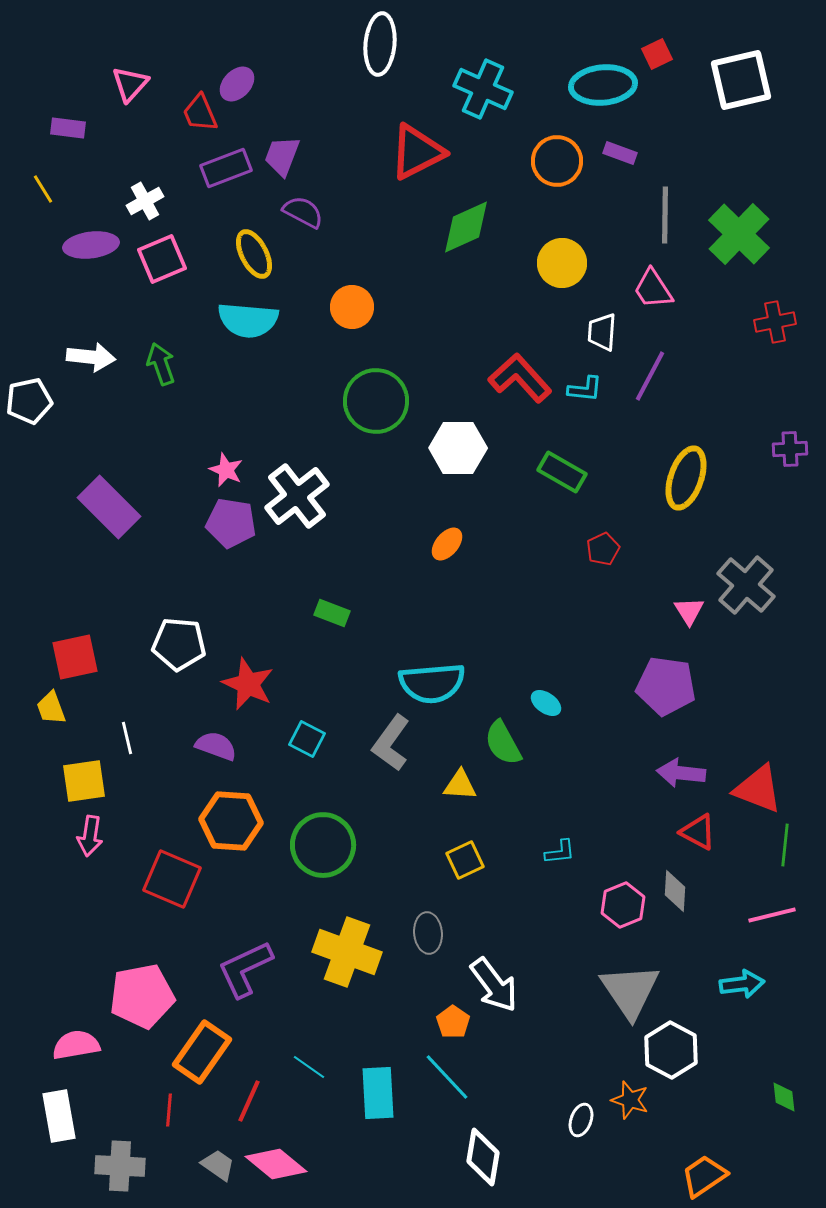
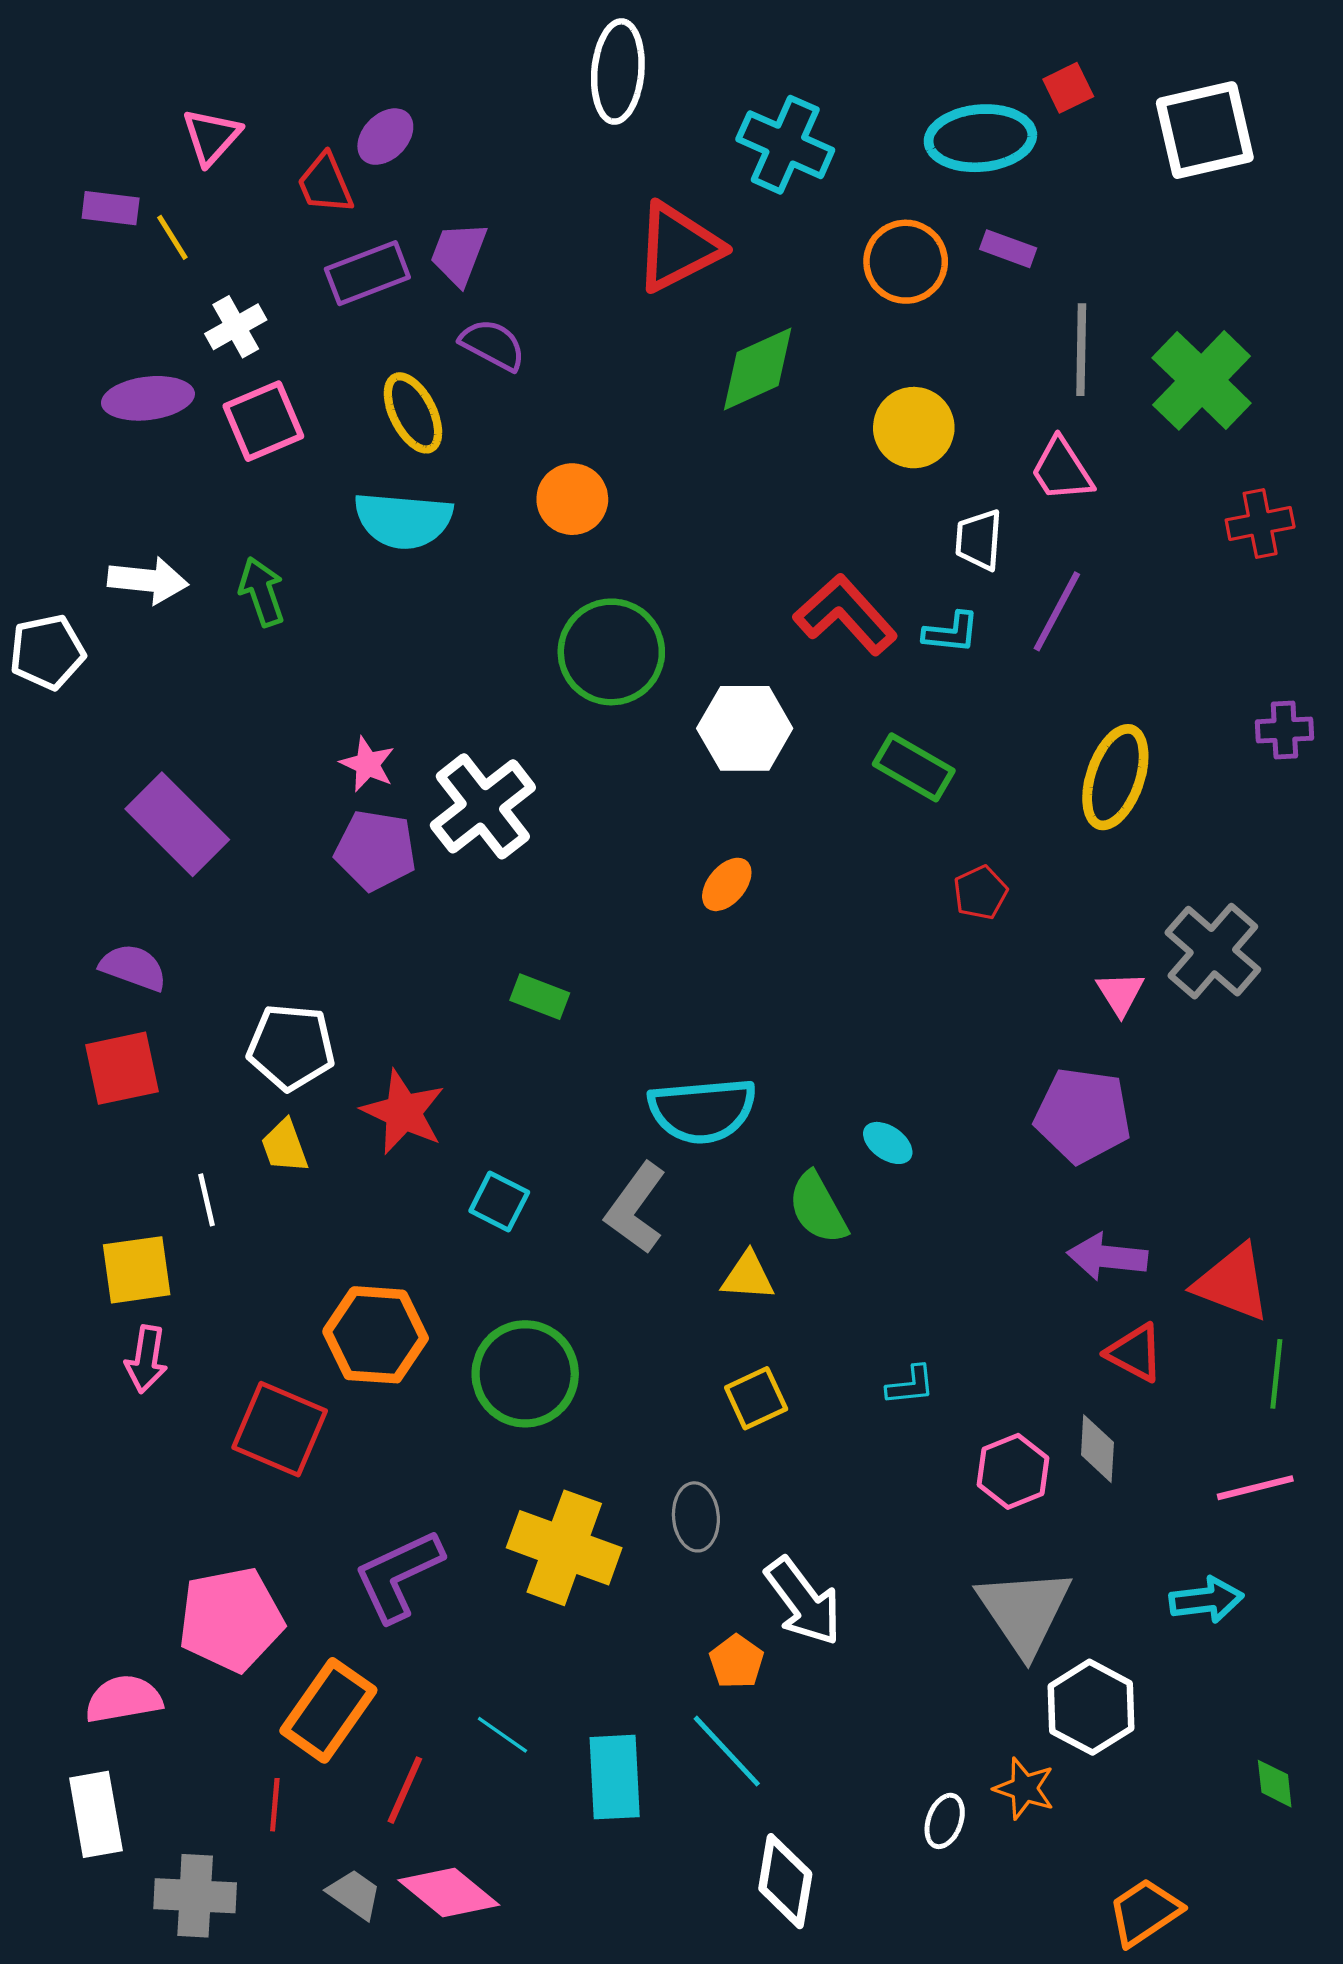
yellow line: (43, 189) -> (172, 237), moved
yellow trapezoid: (51, 708) -> (285, 1146), moved
purple semicircle: (216, 746) -> (133, 967), moved

